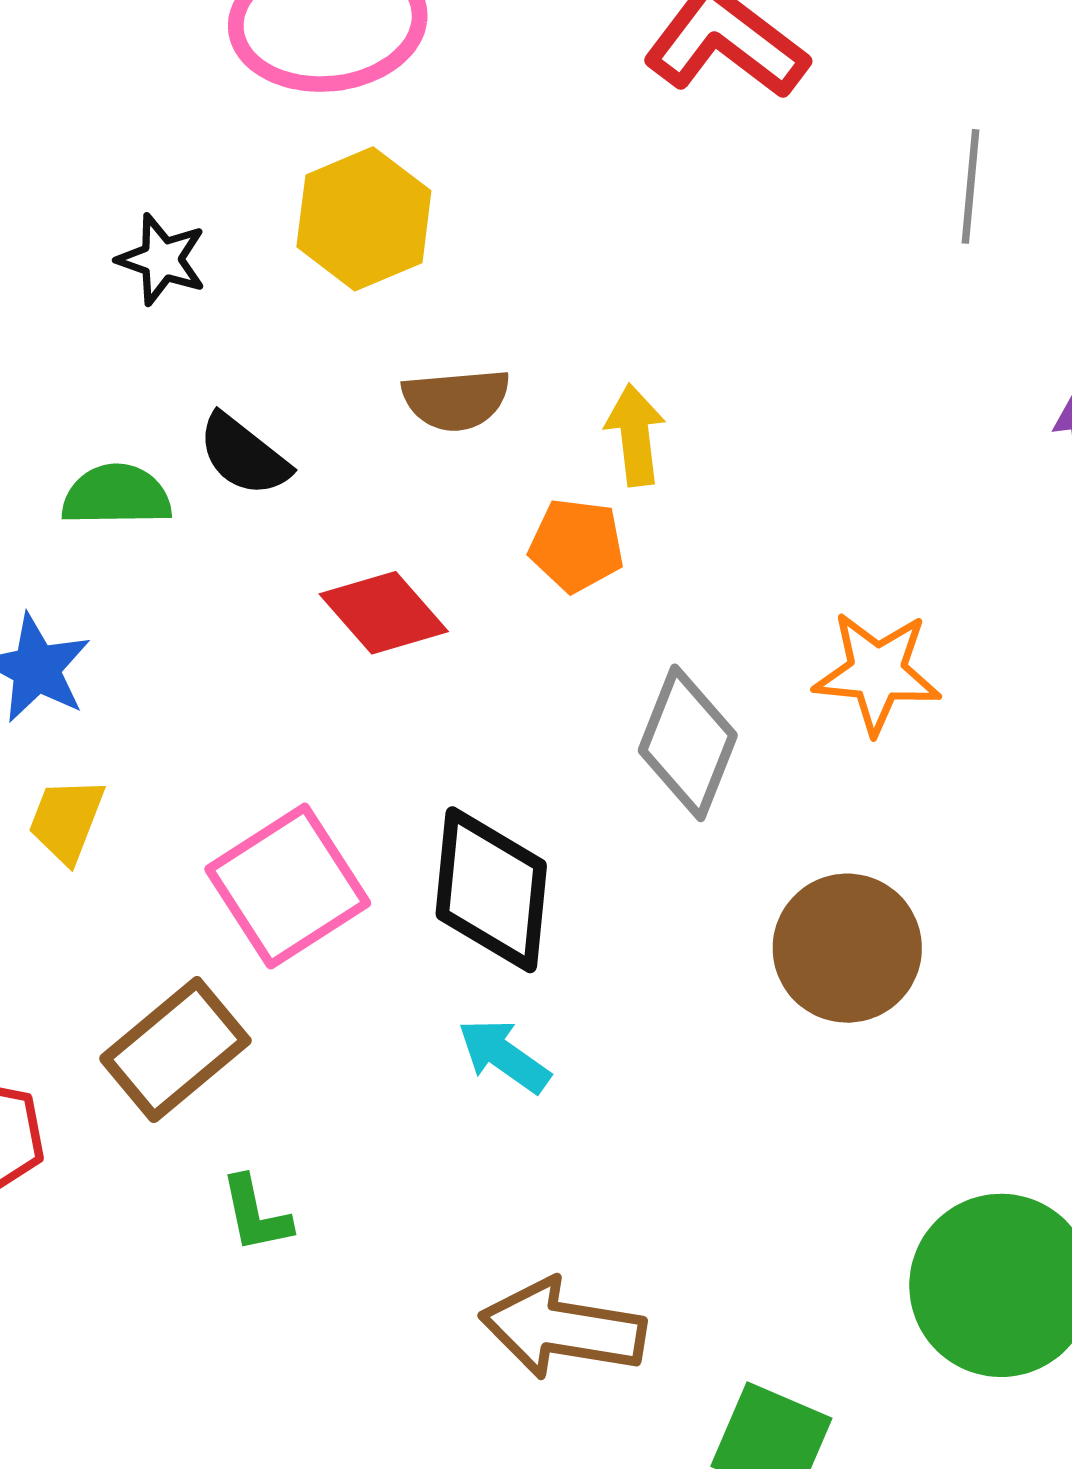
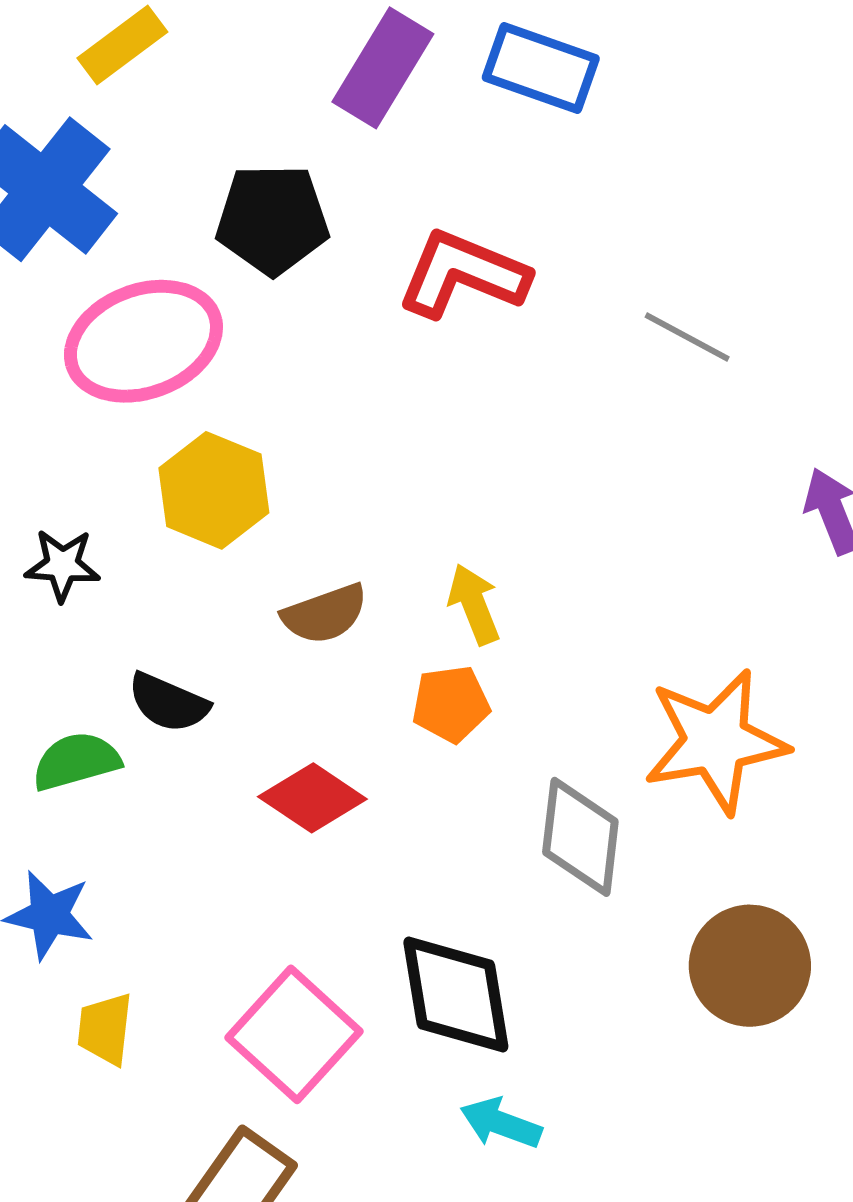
gray line: (971, 186) -> (687, 337), turned -52
orange star: (877, 673) -> (716, 741), size x1.4

